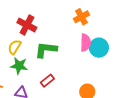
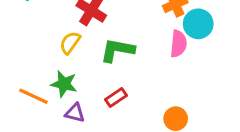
cyan circle: (99, 48) -> (198, 24), moved
green star: (19, 66) -> (64, 84), moved

